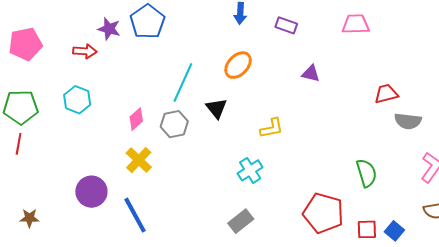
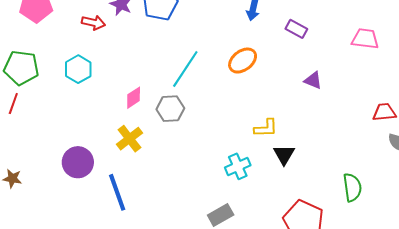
black triangle: (217, 108) -> (284, 155), moved

